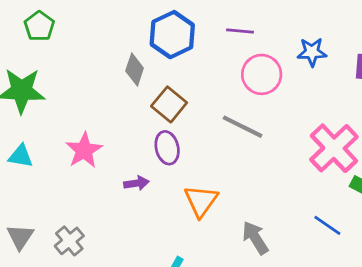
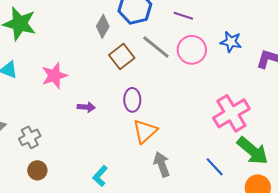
gray line: (243, 127) -> (156, 47), moved
purple ellipse: (167, 148) -> (132, 100), moved
orange triangle: (201, 201) -> (145, 131), moved

